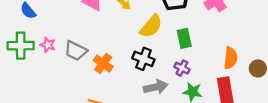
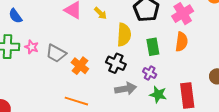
yellow semicircle: (151, 26) -> (124, 35), turned -40
orange semicircle: (231, 58) -> (182, 42), moved

